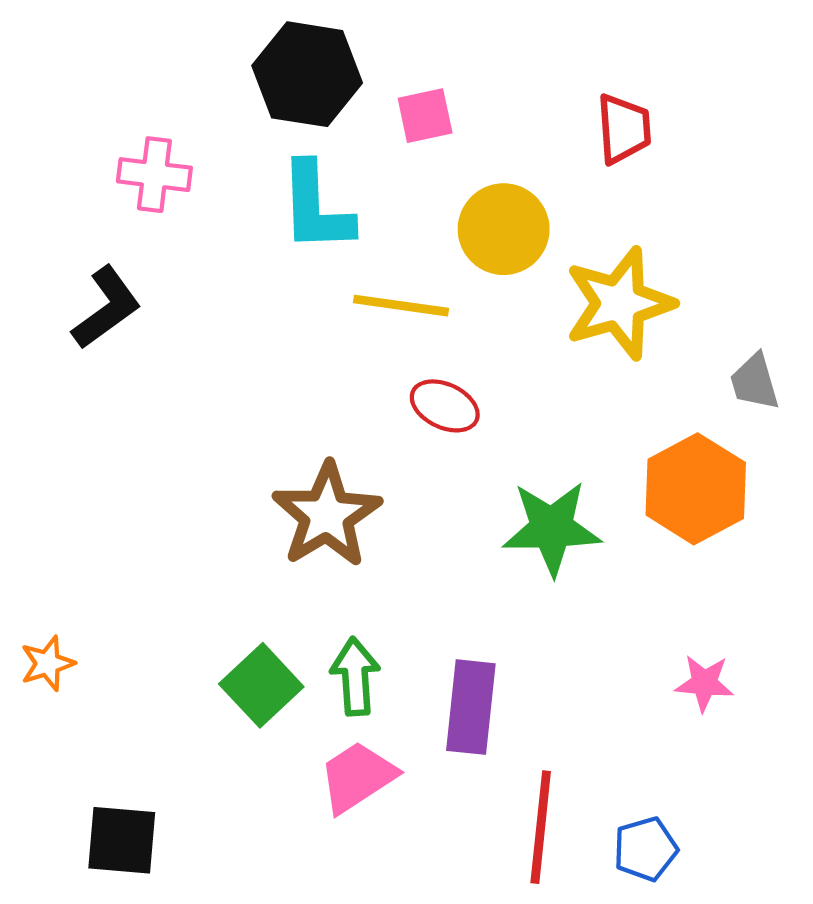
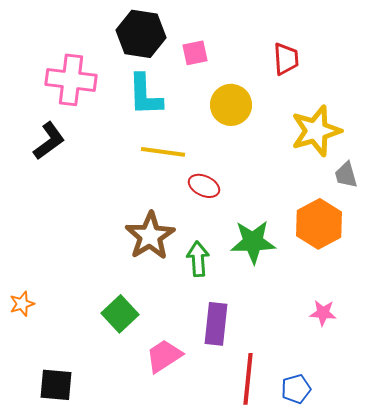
pink cross: (154, 175) -> (71, 80), size x1.5
yellow star: (619, 303) -> (316, 131), moved
yellow line: (401, 306) -> (163, 152), moved
green arrow: (355, 677) -> (198, 259), moved

